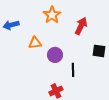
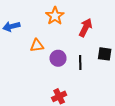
black line: (73, 70) -> (80, 62), moved

